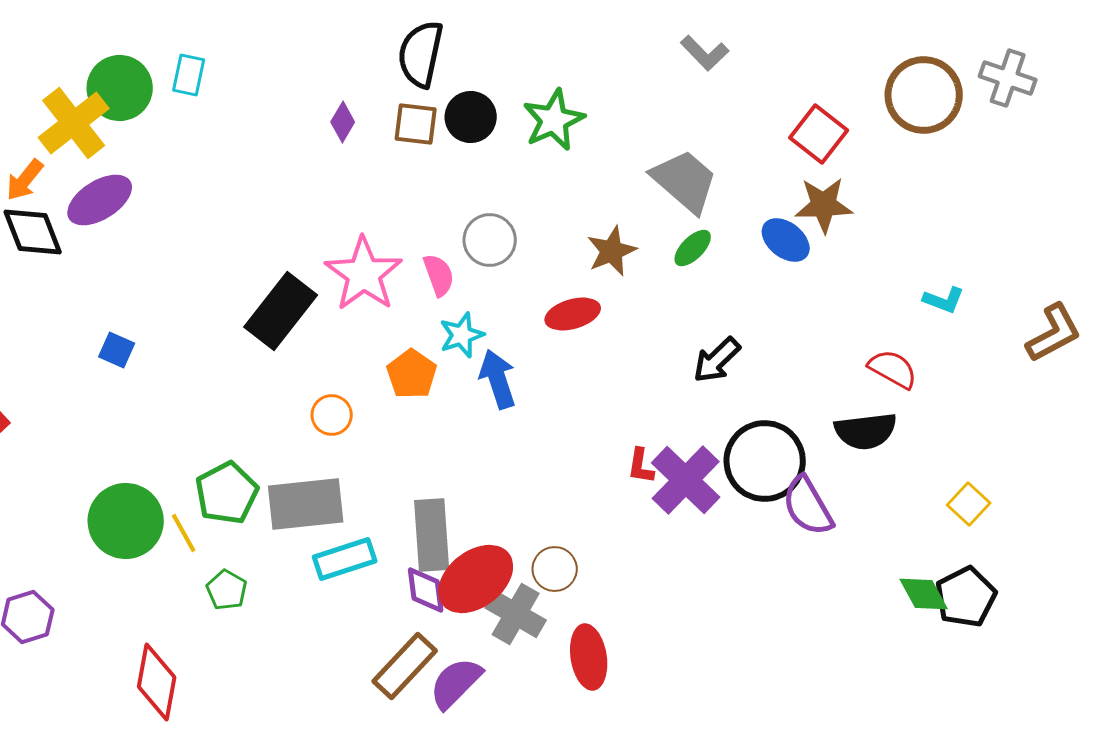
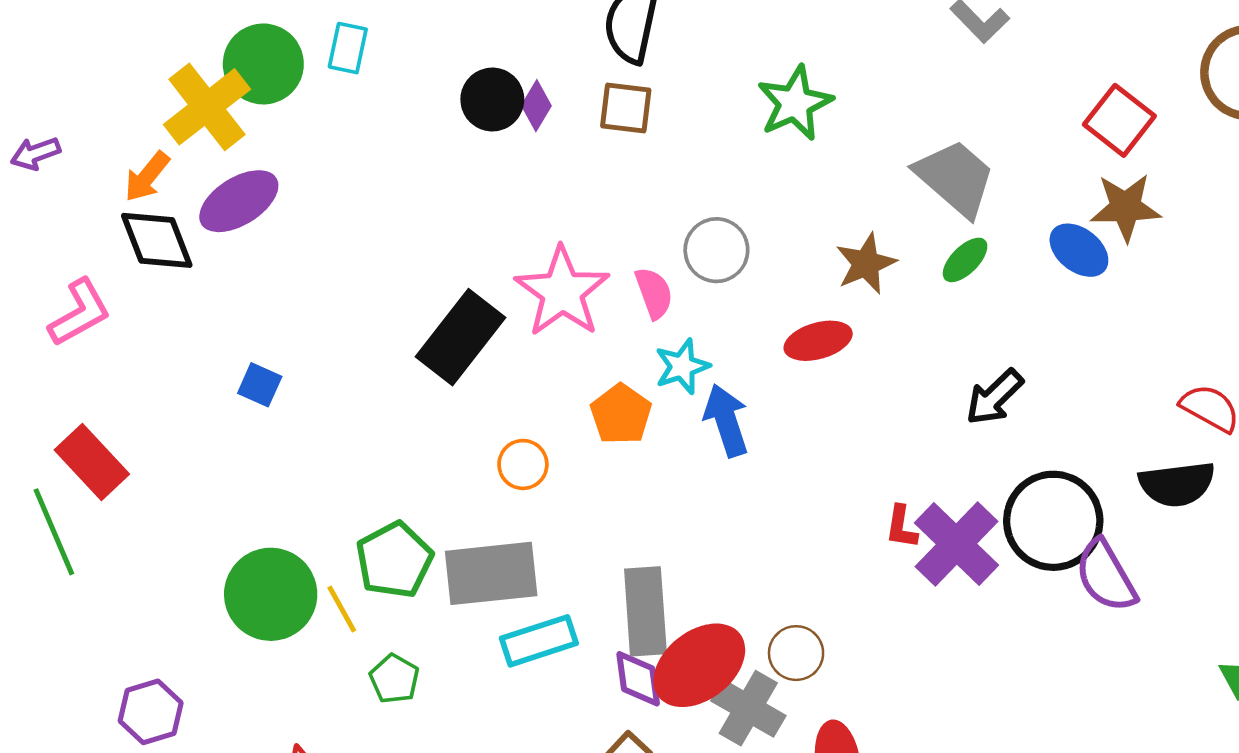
black circle: (471, 117) -> (492, 99), moved

